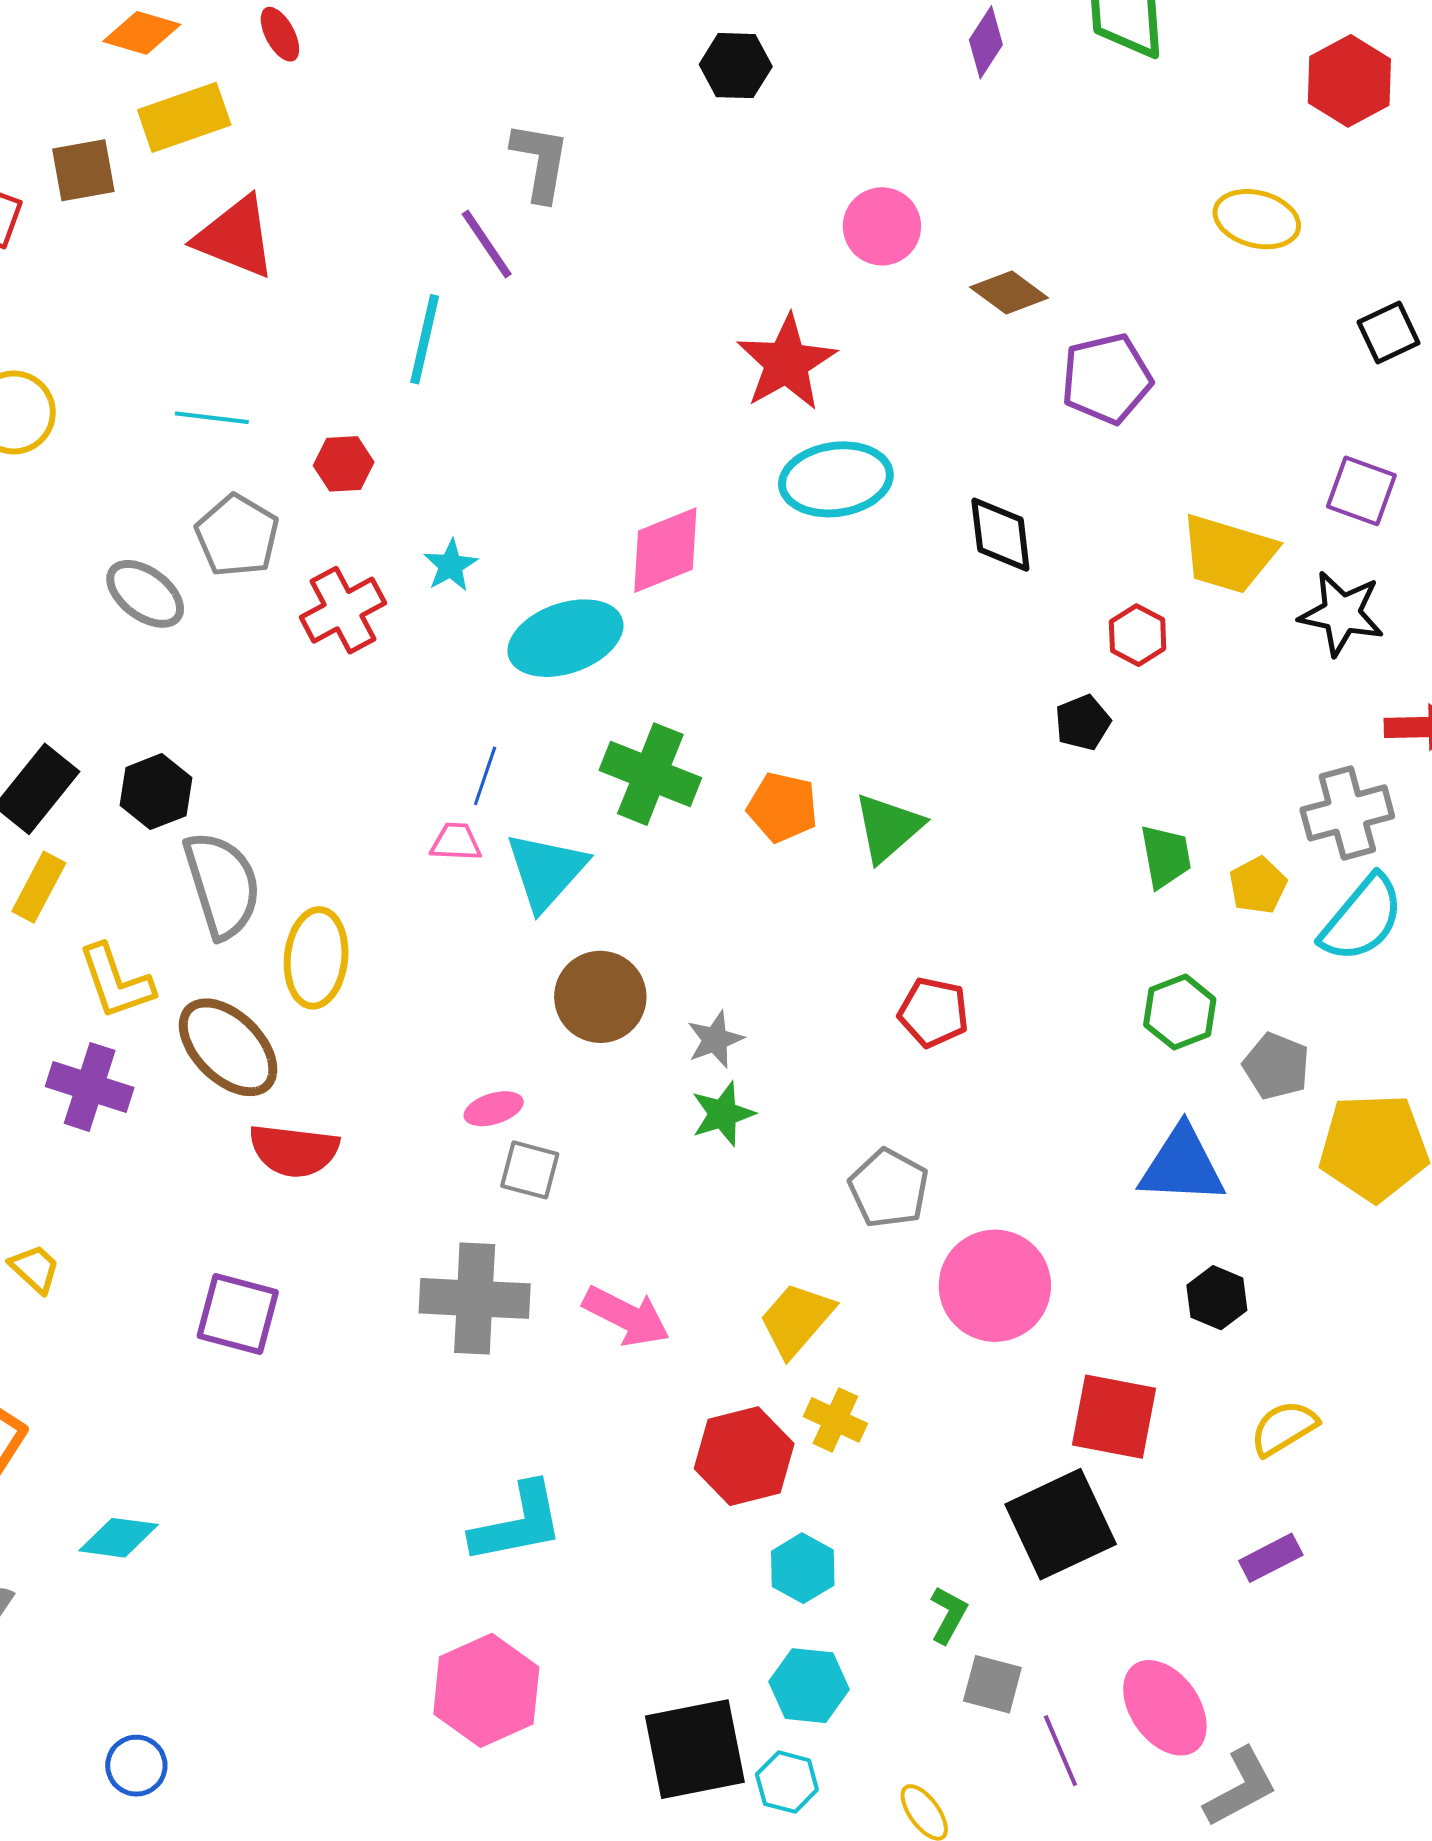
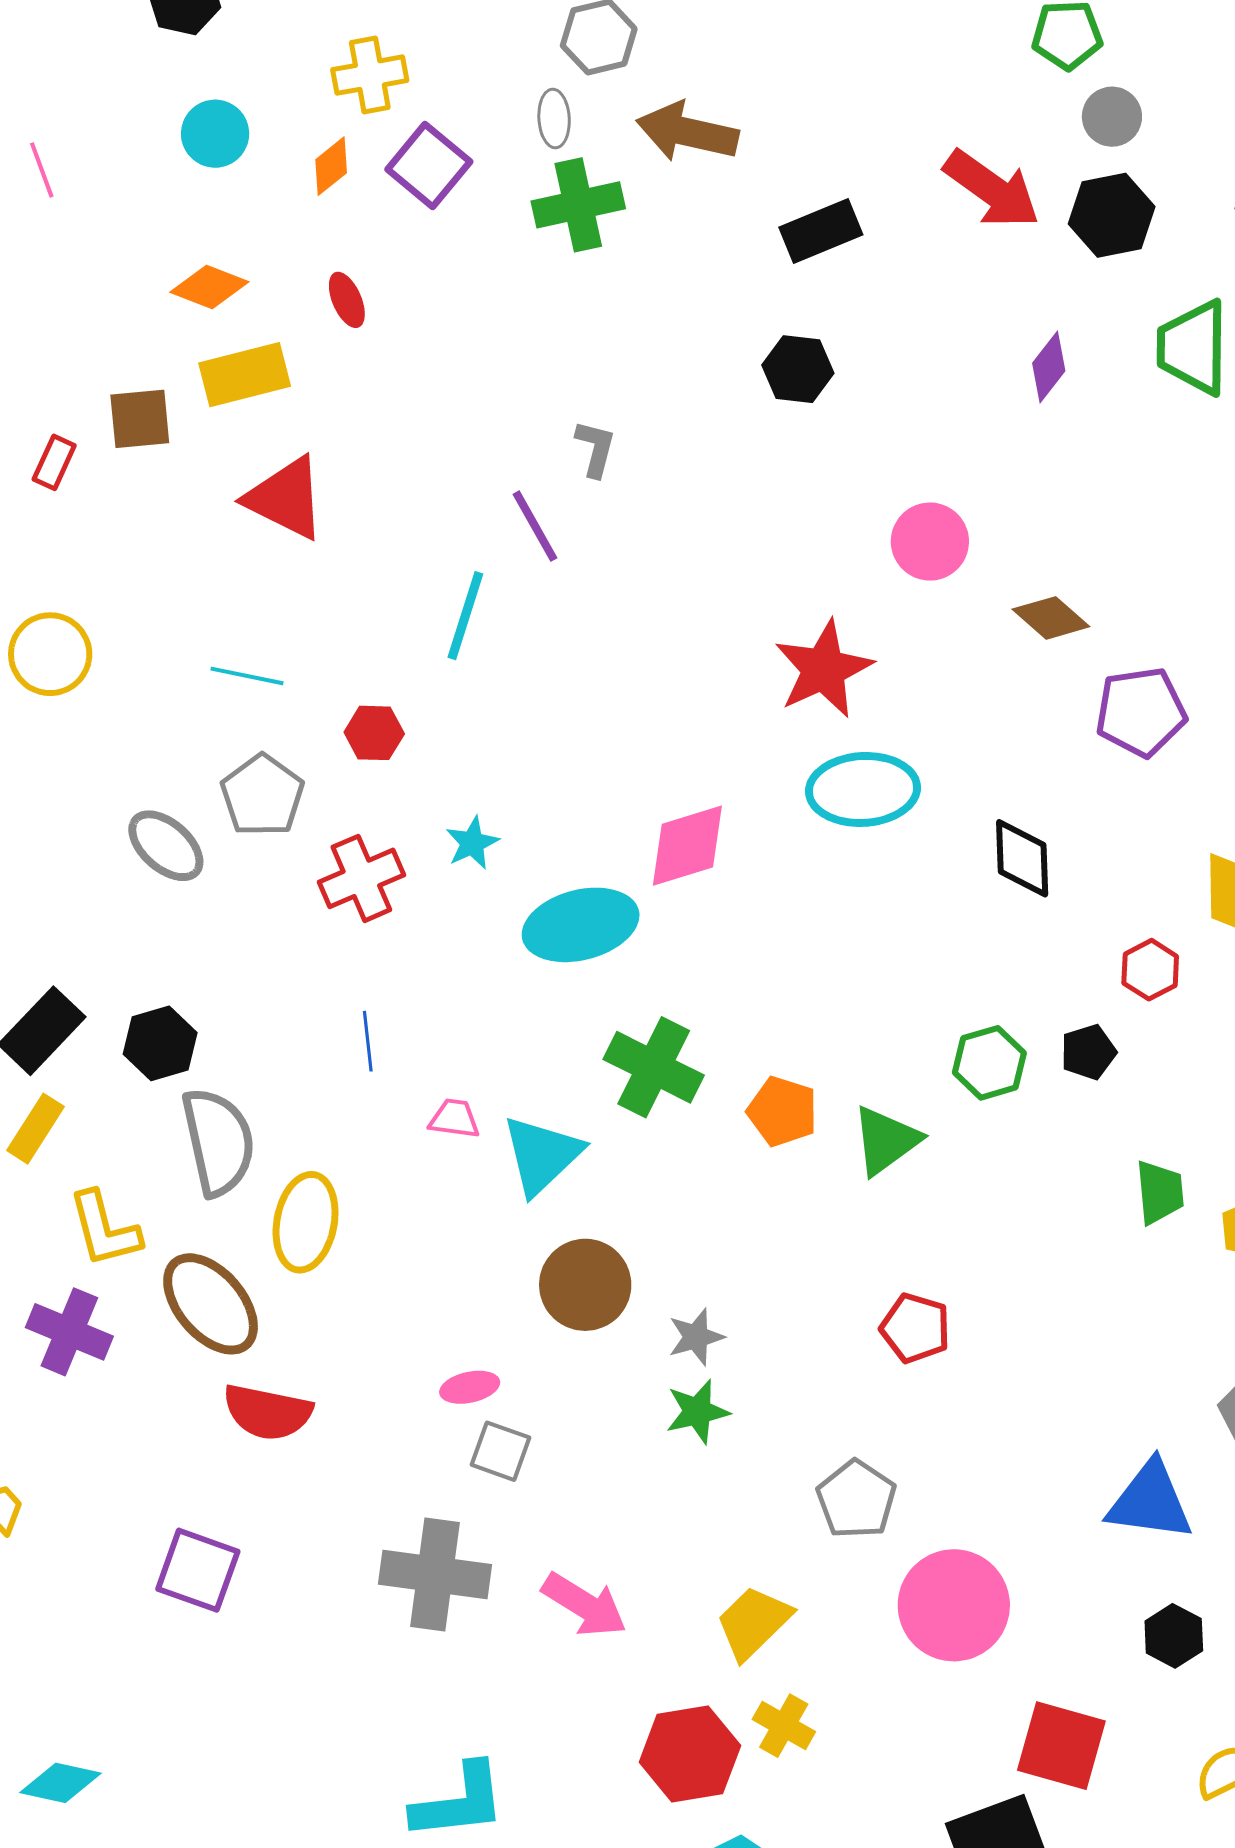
gray L-shape: (540, 162) -> (595, 448), size x0.7
blue line: (485, 776) -> (368, 1041), moved, turned -30
green hexagon: (1180, 1012) -> (989, 1063), moved

